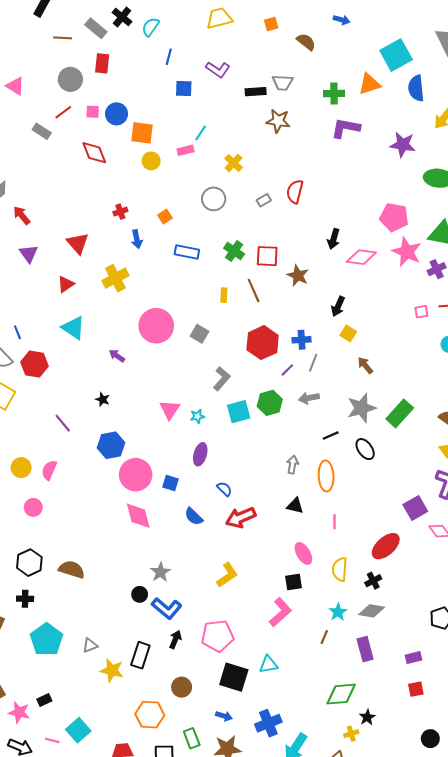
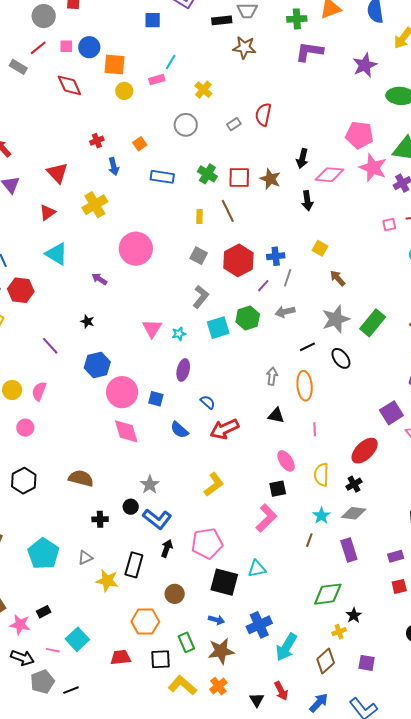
purple star: (403, 145) -> (365, 65), turned -30
brown star: (298, 276) -> (270, 179), moved
black arrow: (338, 306) -> (307, 201), moved, turned -30
gray square: (199, 334) -> (199, 256), moved
brown semicircle: (72, 569) -> (81, 478), moved
black cross: (25, 599) -> (100, 519), moved

